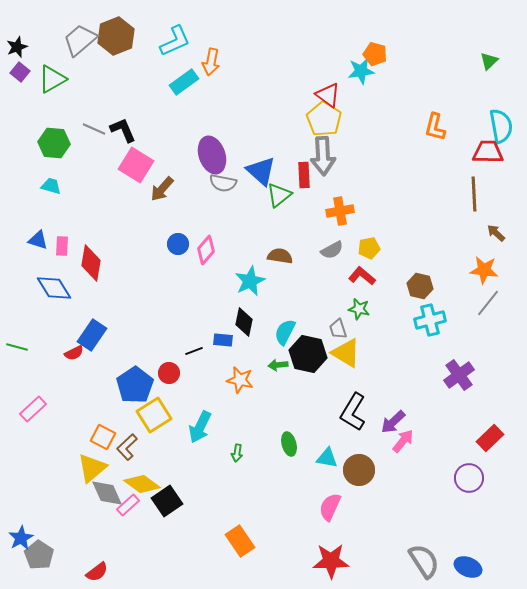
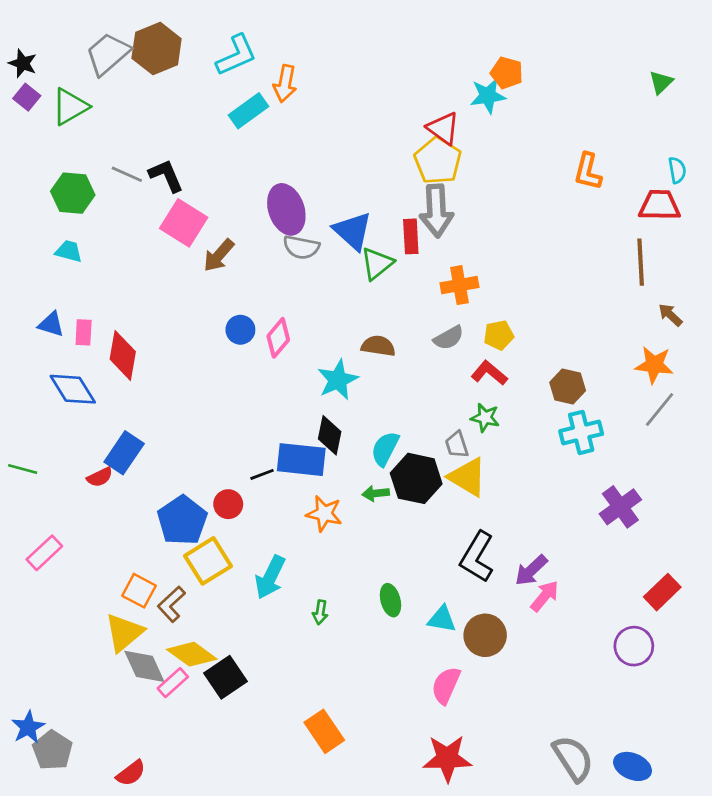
black star: (17, 47) -> (23, 63), turned -30
cyan semicircle: (501, 126) -> (677, 170), size x0.6
blue rectangle: (223, 340) -> (301, 460), size x1.8

